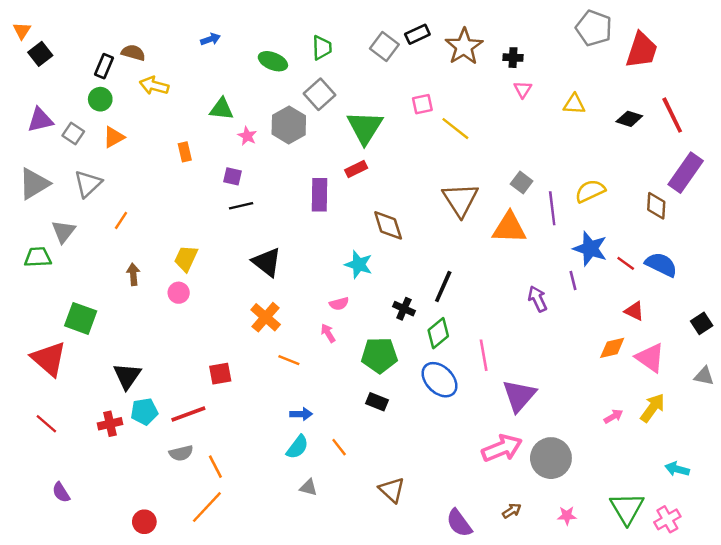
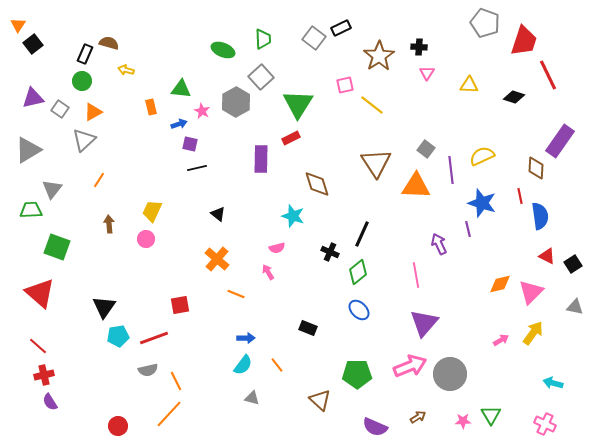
blue arrow: (210, 39) -> (179, 124), moved
brown star: (464, 47) -> (379, 56), moved
yellow arrow: (154, 86) -> (126, 70), size x0.7
red line: (672, 115) -> (548, 75), moved
orange rectangle: (185, 152) -> (151, 107), moved
gray triangle: (88, 184) -> (84, 140), moved
black triangle: (267, 262) -> (218, 214), size x0.6
red line: (626, 263) -> (520, 196), moved, turned 42
blue semicircle: (661, 265) -> (540, 216), turned 56
red triangle: (634, 311) -> (547, 256), moved
green square: (81, 318) -> (57, 247), moved
green pentagon: (379, 355) -> (357, 374), moved
pink line: (484, 355) -> (416, 275), moved
pink triangle: (650, 358) -> (531, 292), turned 40
blue ellipse: (439, 380) -> (359, 310), size x0.7
red cross: (110, 424) -> (44, 375), moved
green triangle: (627, 508) -> (491, 415), moved, size x0.7
pink cross: (667, 519) -> (545, 424), turned -35
purple semicircle: (459, 523) -> (375, 427), turned -30

